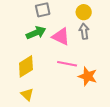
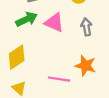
gray arrow: (84, 31) -> (86, 27), moved
pink line: (67, 64) -> (59, 79), moved

